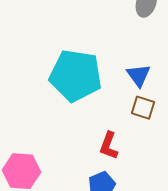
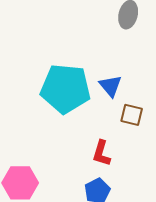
blue triangle: (139, 75) -> (110, 86), moved

